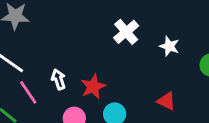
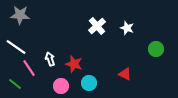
white star: (169, 46) -> (127, 28), moved
red star: (93, 87) -> (74, 64), turned -30

